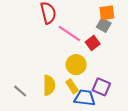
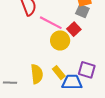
yellow circle: (76, 65) -> (60, 40), moved
gray line: (20, 91) -> (10, 83), turned -32

